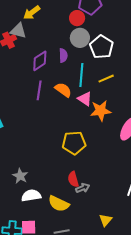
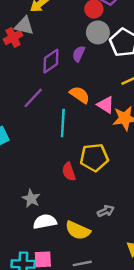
purple semicircle: (63, 55) -> (79, 54), turned -152
cyan line: (81, 75) -> (63, 123), moved
purple line: (39, 90) -> (33, 98), moved, turned 36
red semicircle: (73, 179) -> (69, 172), moved

